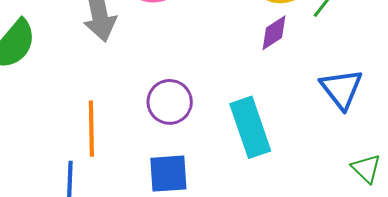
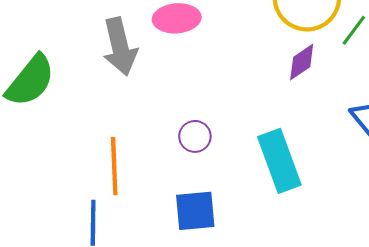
purple circle: (170, 102) -> (195, 136), size x0.7

